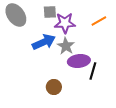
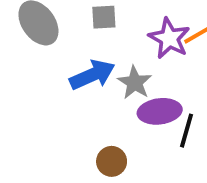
purple star: (65, 23) -> (169, 38), moved, turned 30

